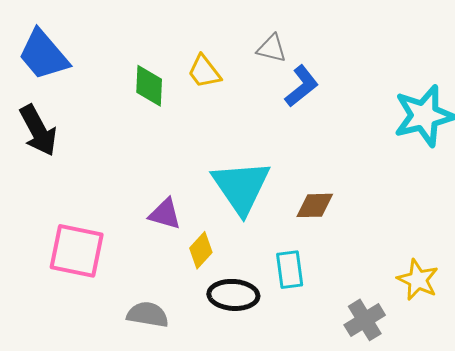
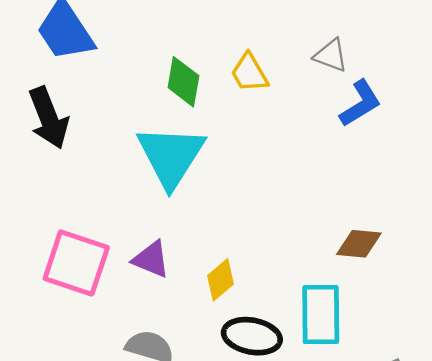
cyan triangle: (241, 187) -> (171, 156), moved
purple triangle: (165, 214) -> (151, 259), moved
cyan rectangle: (290, 270) -> (321, 315), size x1.4

